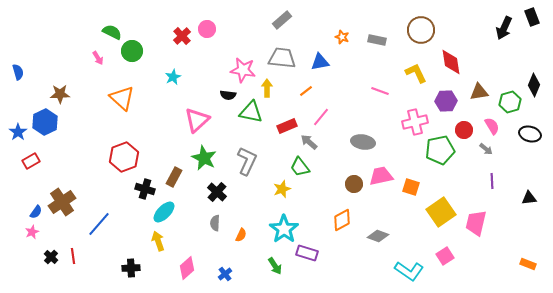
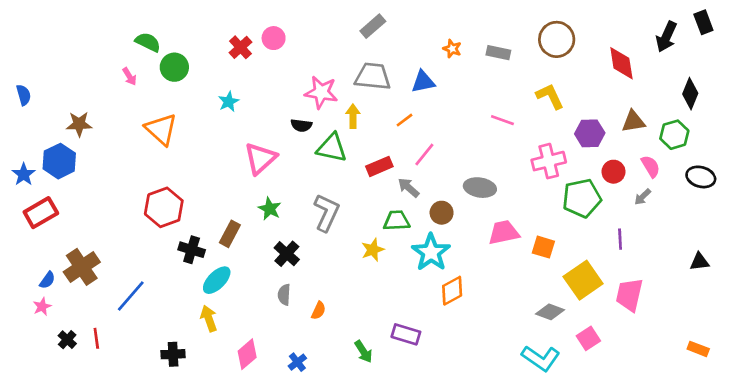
red diamond: (451, 62) -> (621, 63), moved
black diamond: (534, 85) -> (690, 94), moved
gray arrow: (486, 149) -> (643, 197), turned 96
green star: (204, 158) -> (270, 209), size x0.7
red rectangle: (31, 161) -> (41, 213), size x1.4
green trapezoid: (300, 167) -> (397, 221), turned 125
purple line: (492, 181) -> (620, 239), moved
brown circle: (354, 184) -> (442, 213), moved
cyan star: (284, 229) -> (431, 252), moved
gray diamond: (378, 236) -> (550, 312), moved

